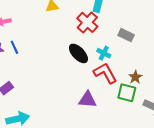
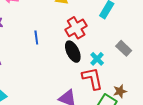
red cross: (87, 22) -> (76, 28), moved
blue line: (14, 47) -> (36, 38), moved

